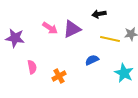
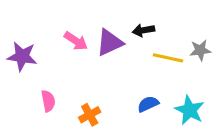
black arrow: (99, 14) -> (143, 30), moved
blue semicircle: (92, 60) -> (148, 104), moved

